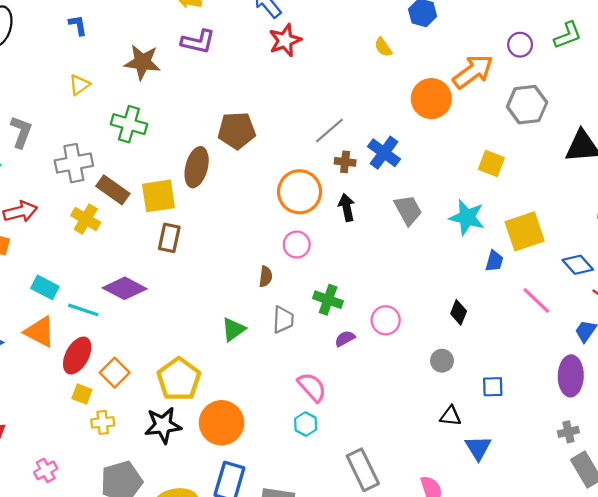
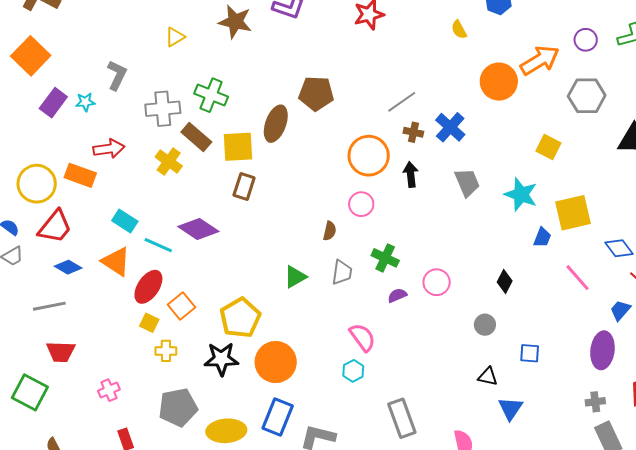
green cross: (129, 124) -> (211, 95), moved

